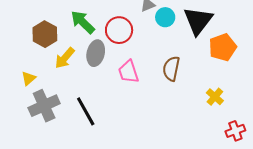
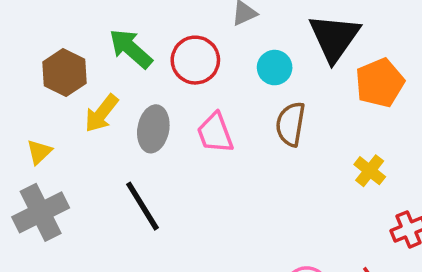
cyan circle: (165, 17) -> (275, 68), moved
gray ellipse: (96, 53) -> (153, 129), moved
gray cross: (44, 106) -> (41, 212), moved

